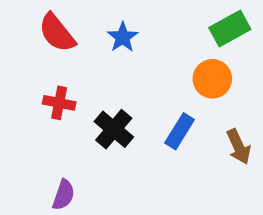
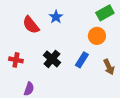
red semicircle: (57, 33) -> (31, 25), moved
red cross: (59, 103) -> (16, 60), moved

